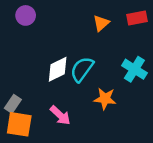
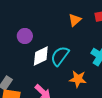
purple circle: (26, 15) -> (25, 36), moved

